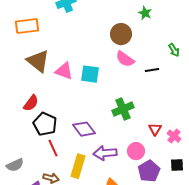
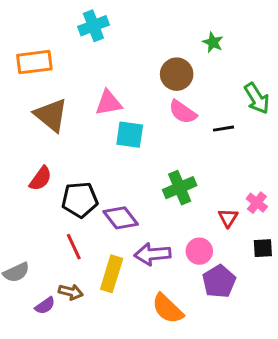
green arrow: (174, 50) -> (257, 98), size x1.5
pink triangle: (64, 71) -> (109, 103), moved, turned -30
black pentagon: (45, 124) -> (80, 200), moved, turned -30
pink cross: (174, 136) -> (257, 203), moved
black square: (177, 165) -> (263, 248), moved

